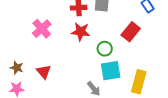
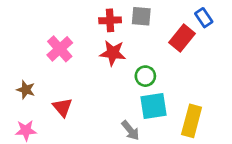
red rectangle: (131, 32) -> (182, 38), moved
brown star: (17, 68) -> (26, 90), moved

